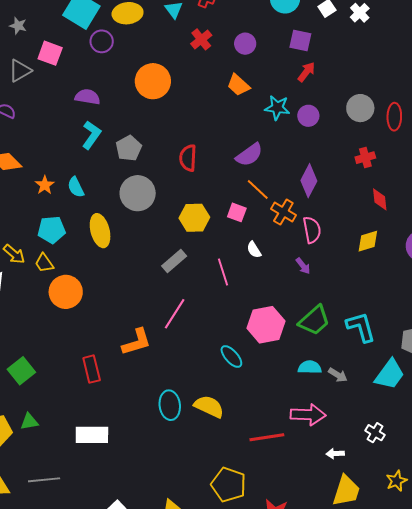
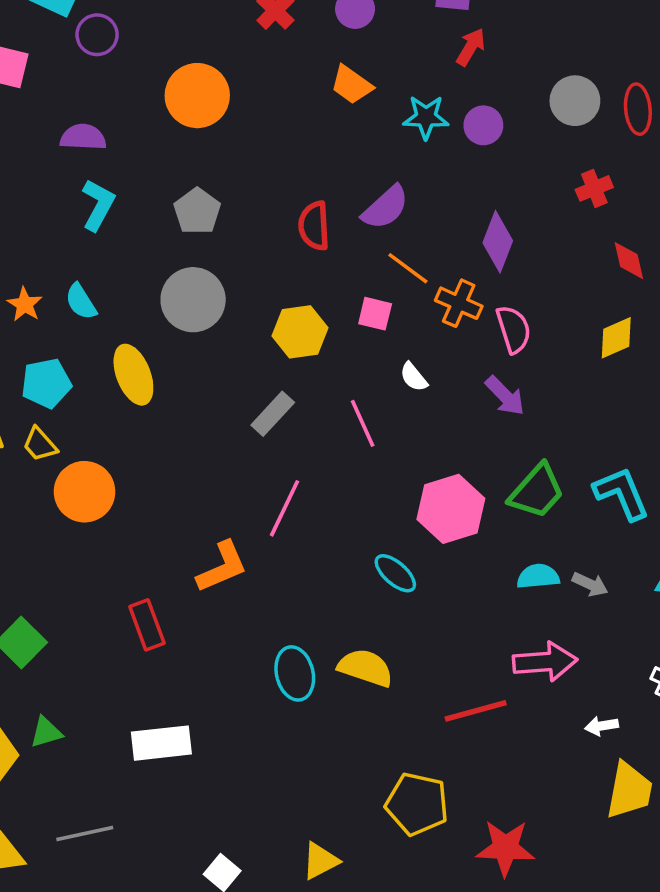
gray pentagon: (129, 148) -> (197, 211), moved
red semicircle: (188, 158) -> (314, 226), moved
purple arrow: (303, 266) -> (505, 396), size x1.4

